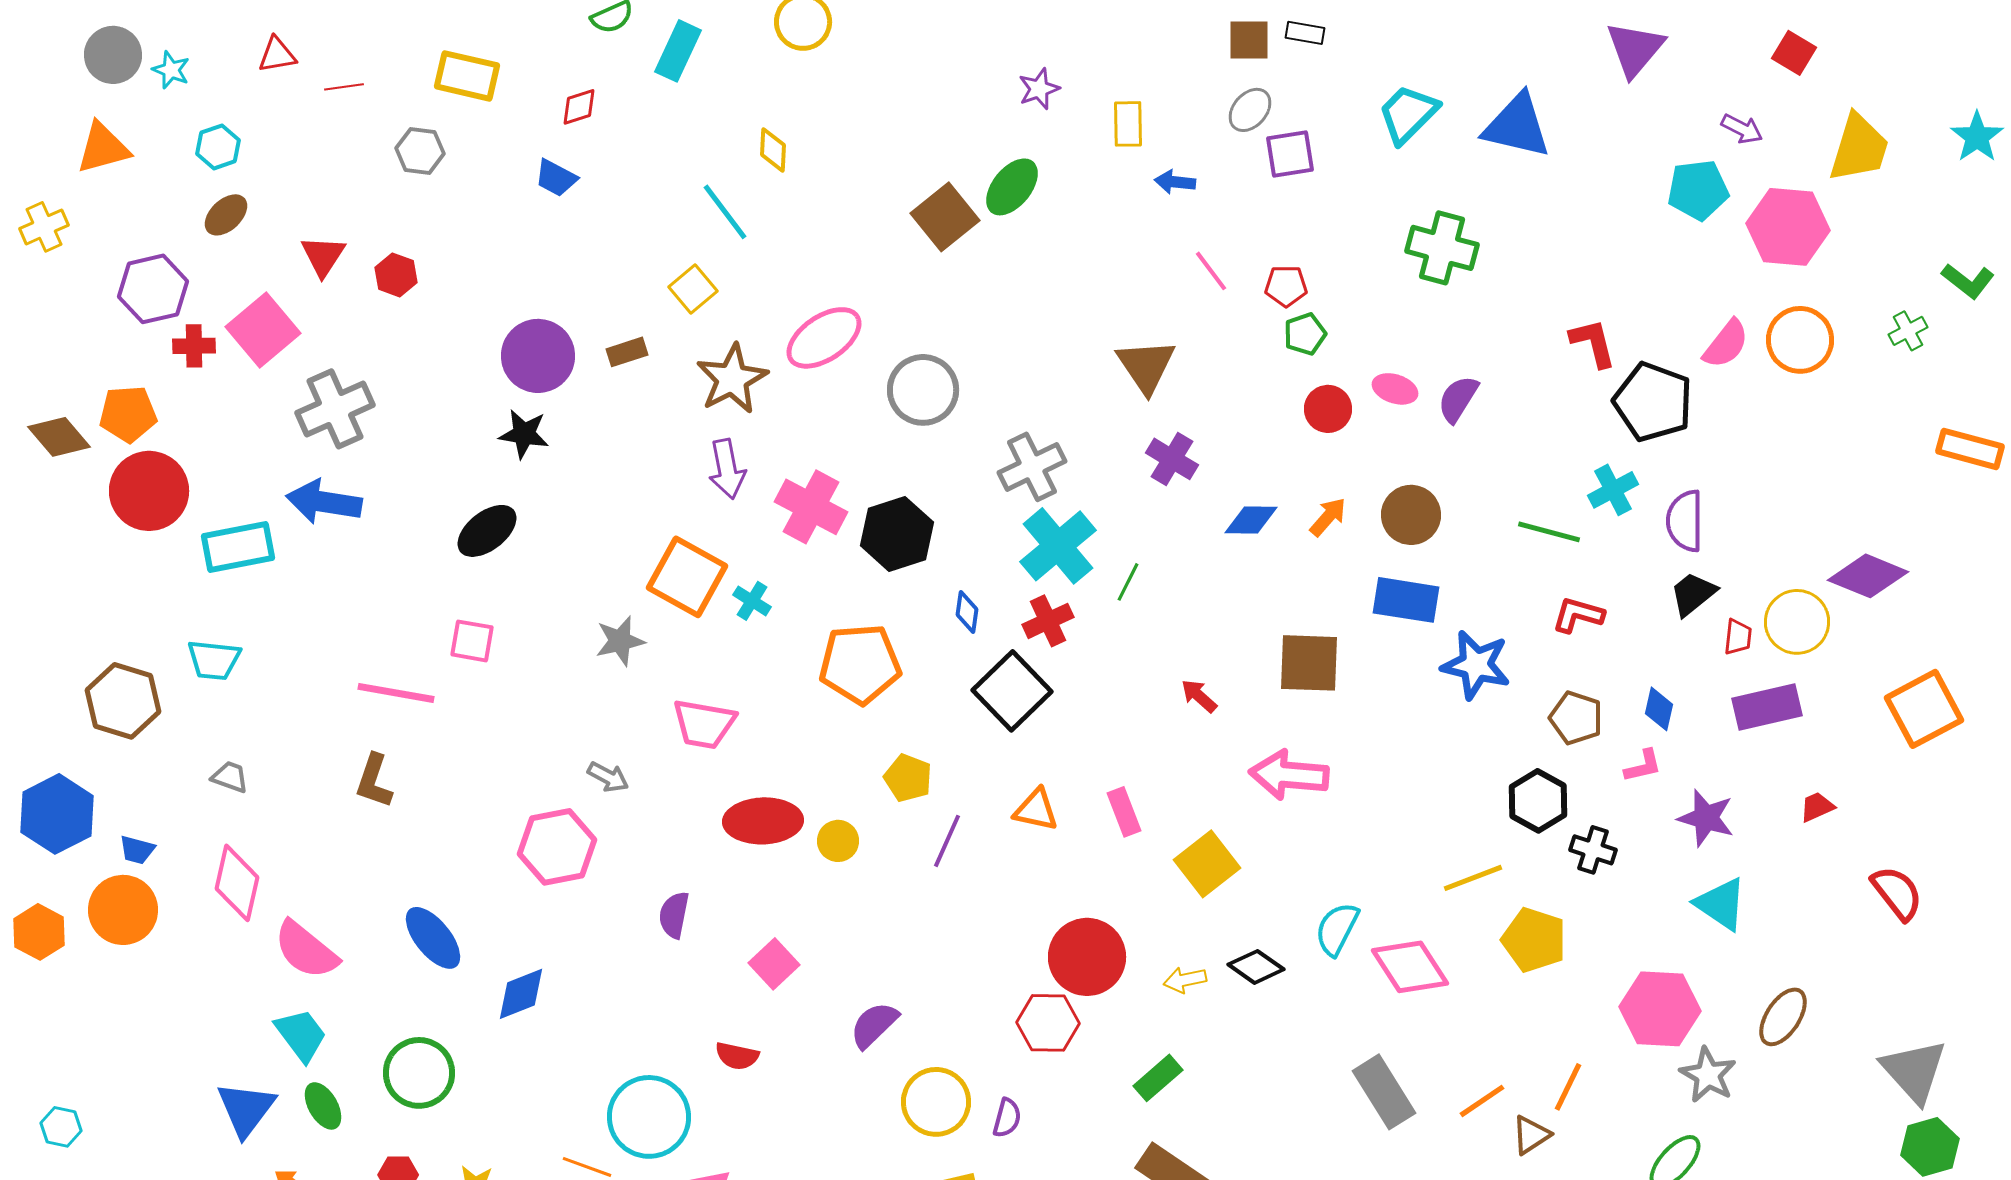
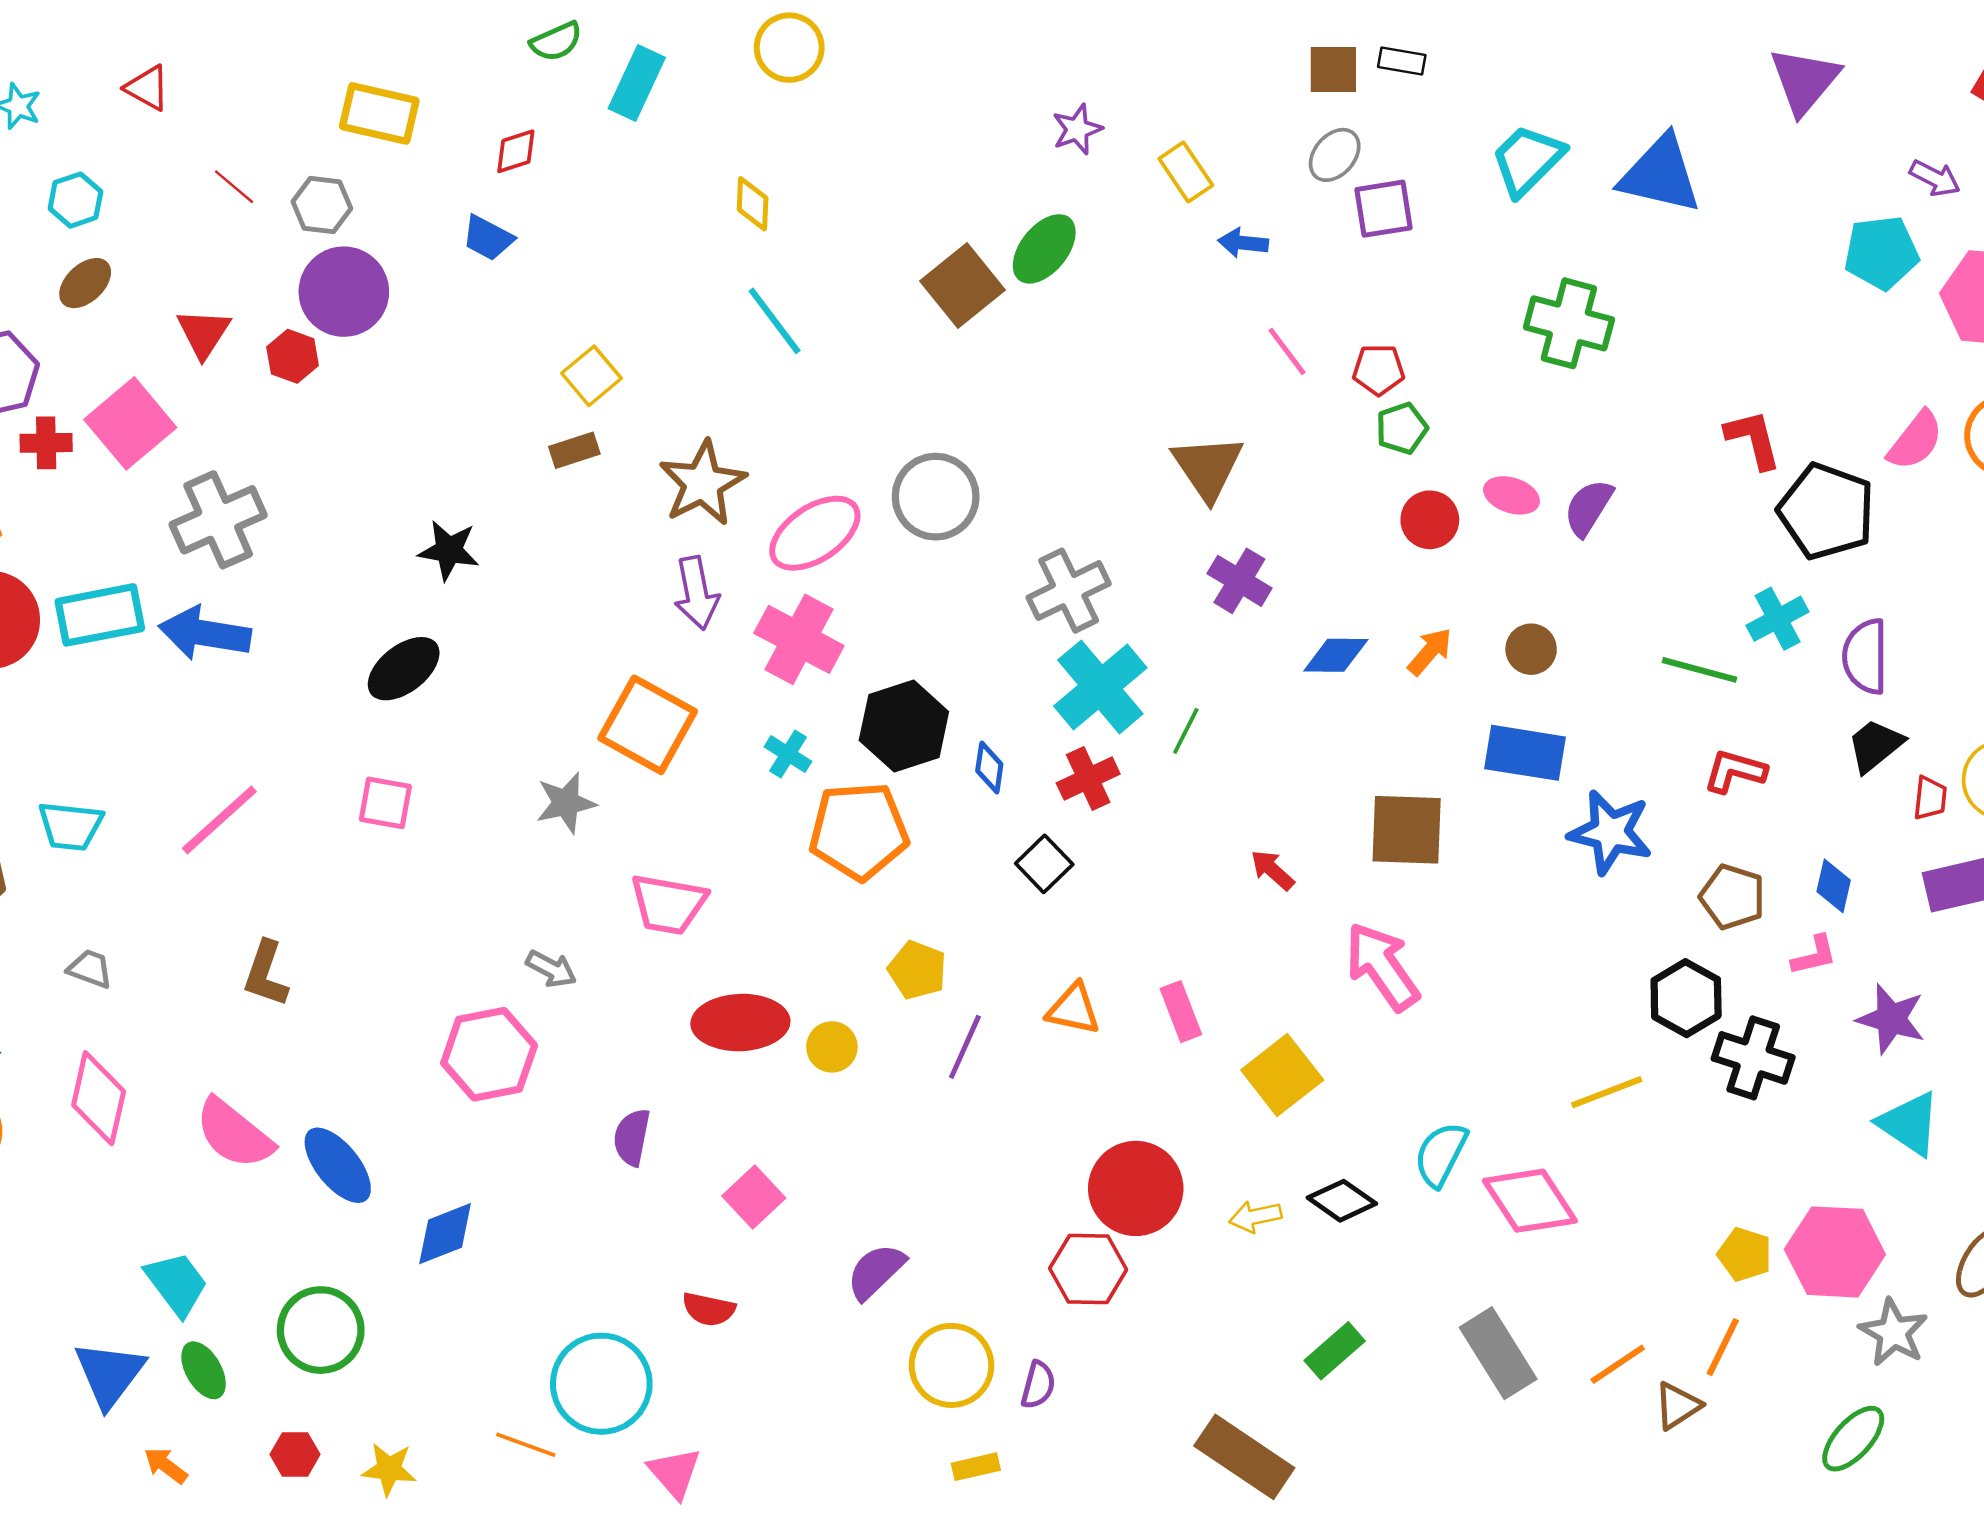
red triangle: (277, 55) -> (147, 88), turned 39
red line: (344, 87) -> (234, 187), moved, turned 48
yellow rectangle: (1128, 124) -> (1186, 172), turned -33
cyan line: (725, 212) -> (775, 321), moved
yellow square: (693, 289) -> (592, 376), moved
pink ellipse: (824, 338) -> (815, 533), moved
purple circle: (538, 356) -> (344, 292), moved
brown circle: (1411, 515) -> (1531, 649), size x0.7
black hexagon: (897, 534) -> (904, 726), moved
cyan rectangle: (238, 547) -> (100, 615), moved
cyan cross: (752, 601) -> (788, 754), moved
black square: (1012, 691) -> (1044, 864), size x0.6
pink line: (396, 693) -> (219, 820), moved, turned -52
pink arrow: (1289, 775) -> (1382, 966), turned 50
black cross: (1593, 850) -> (1753, 1058), size x1.4
yellow pentagon: (1534, 940) -> (1745, 1254), moved, size x0.7
pink semicircle: (306, 950) -> (234, 1134), moved
green rectangle: (1158, 1078) -> (1335, 1351), moved

